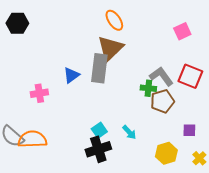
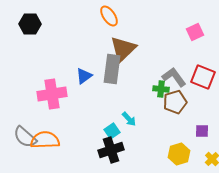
orange ellipse: (114, 20) -> (109, 16), moved
pink cross: (39, 93) -> (52, 94), size x1.6
cyan arrow: (129, 132) -> (129, 119), moved

